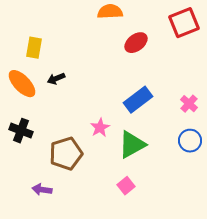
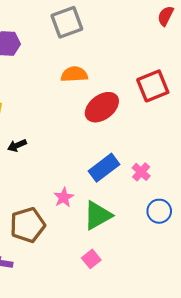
red ellipse: (136, 43) -> (102, 107), size x1.4
pink cross: (189, 104) -> (141, 172), moved

